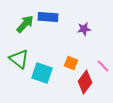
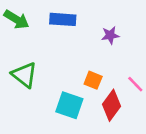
green arrow: (25, 24) -> (17, 19), moved, turned 78
cyan square: (42, 73) -> (69, 105), moved

